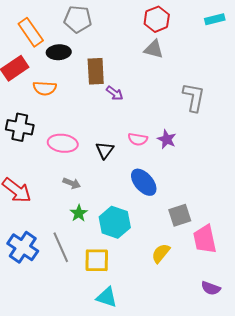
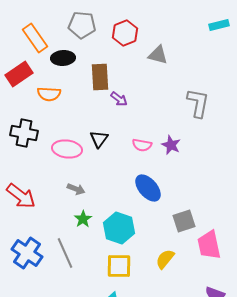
red hexagon: (157, 19) -> (125, 33), moved
black triangle: (105, 150) -> (99, 139), moved
yellow square: (97, 260) -> (119, 266), moved

